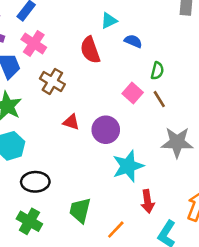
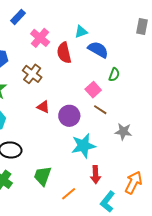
blue semicircle: (133, 41) -> (98, 50), size x1.5
pink cross: (34, 43) -> (40, 38), moved
brown line: (159, 99) -> (100, 110), moved, turned -32
gray star: (177, 142) -> (123, 132), size x0.7

